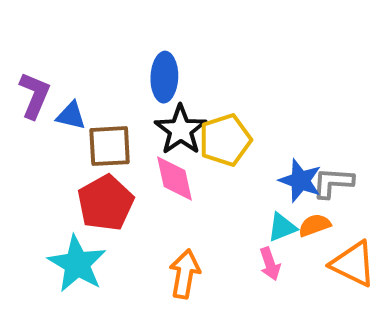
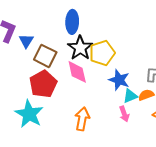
blue triangle: (71, 116) -> (26, 41), turned 49
brown square: (110, 146) -> (45, 56), turned 30
blue star: (300, 181) -> (119, 80), moved

